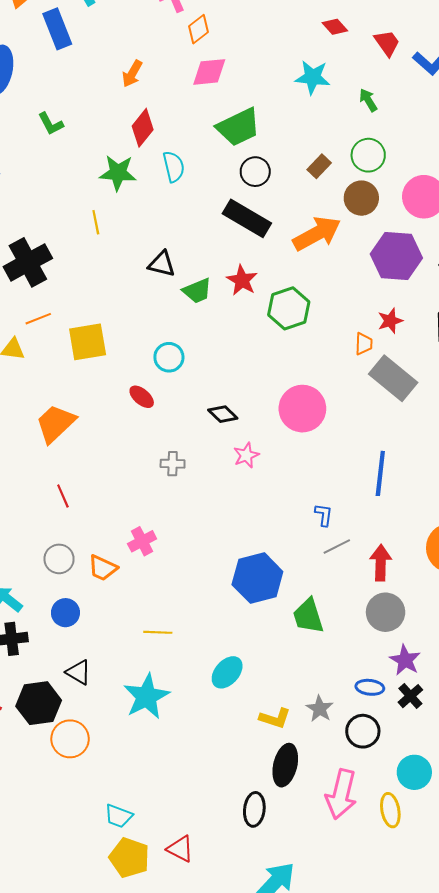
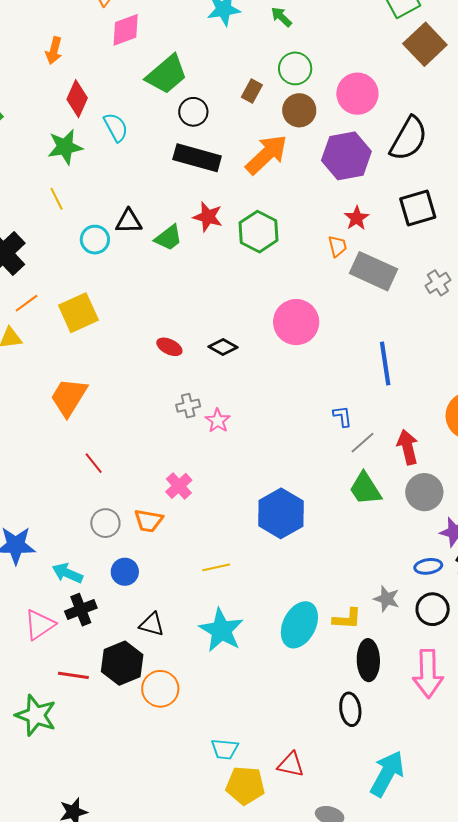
cyan circle: (169, 357) -> (95, 240), moved
red ellipse: (142, 397) -> (169, 347), moved
pink star: (246, 455) -> (218, 421), moved
blue hexagon: (257, 578) -> (281, 513), moved
green trapezoid: (308, 616) -> (365, 489), moved
cyan ellipse: (227, 672) -> (299, 625), moved, size x1.4

